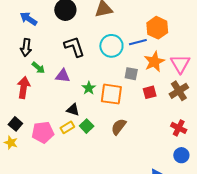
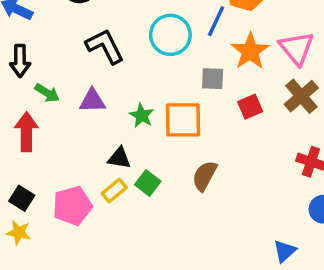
blue line: (138, 42) -> (216, 21), turned -42

